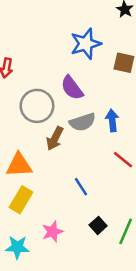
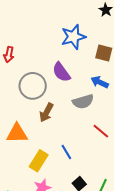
blue arrow: (112, 120) -> (100, 82), moved, turned -60
gray semicircle: (82, 122) -> (83, 102), moved
yellow rectangle: (21, 200) -> (39, 161), moved

